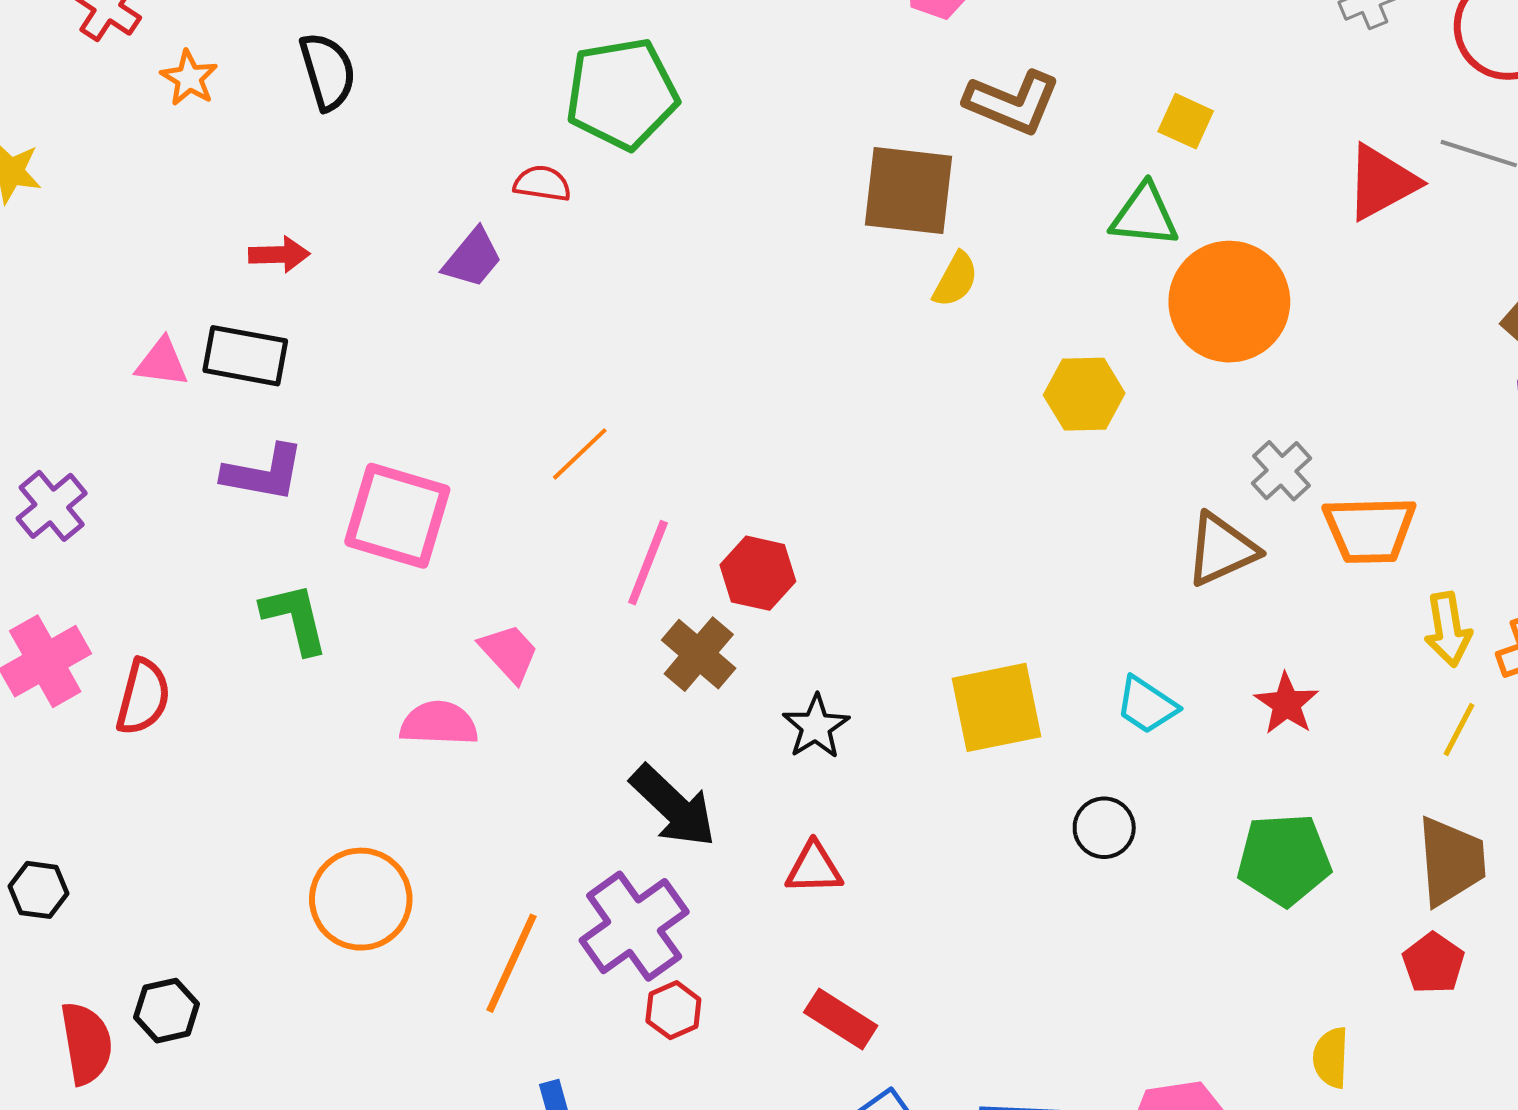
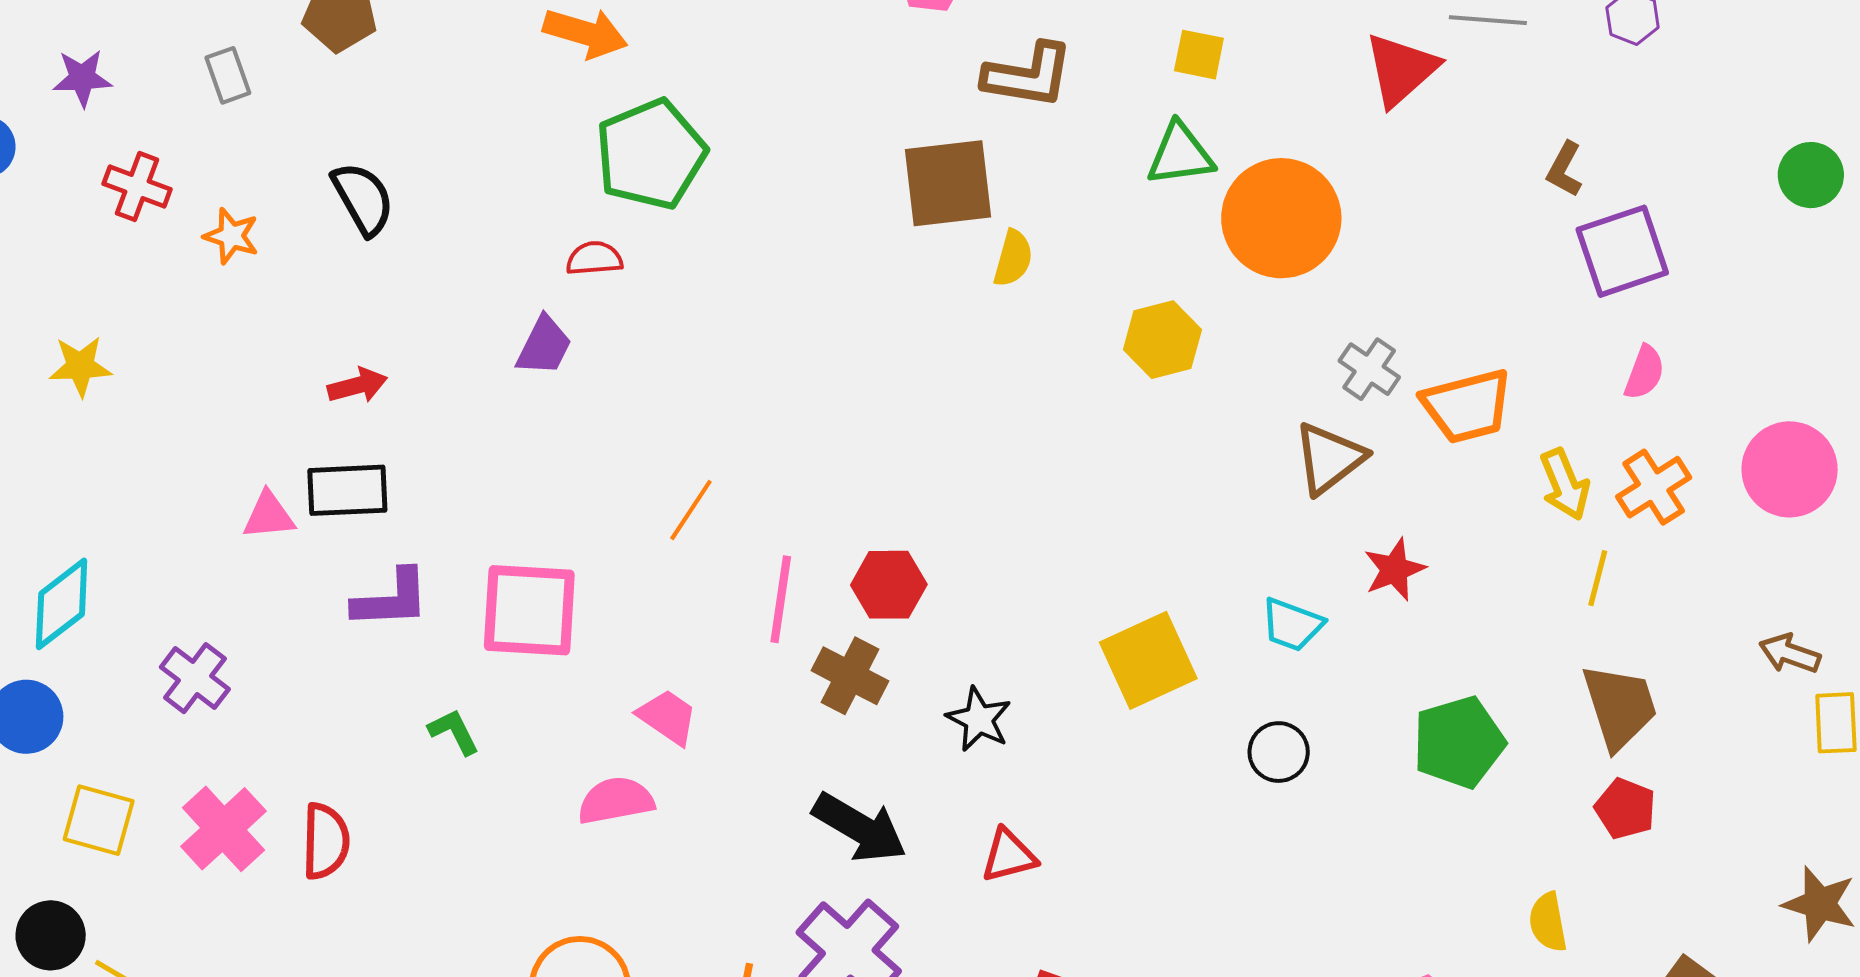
green L-shape: (295, 618) -> (454, 732), size x0.7
red star: (1287, 704) -> (1394, 570), moved, turned 30

